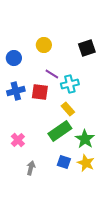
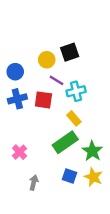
yellow circle: (44, 45) -> (47, 60), moved
black square: (87, 48) -> (70, 52), moved
blue circle: (14, 58) -> (15, 72), moved

